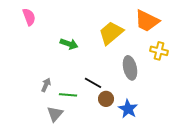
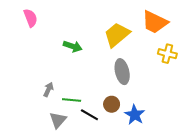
gray ellipse: (130, 68) -> (122, 72), moved
black line: (93, 83) -> (89, 115), moved

